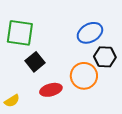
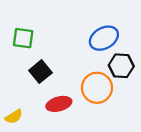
green square: (20, 33) -> (23, 38), size x0.7

